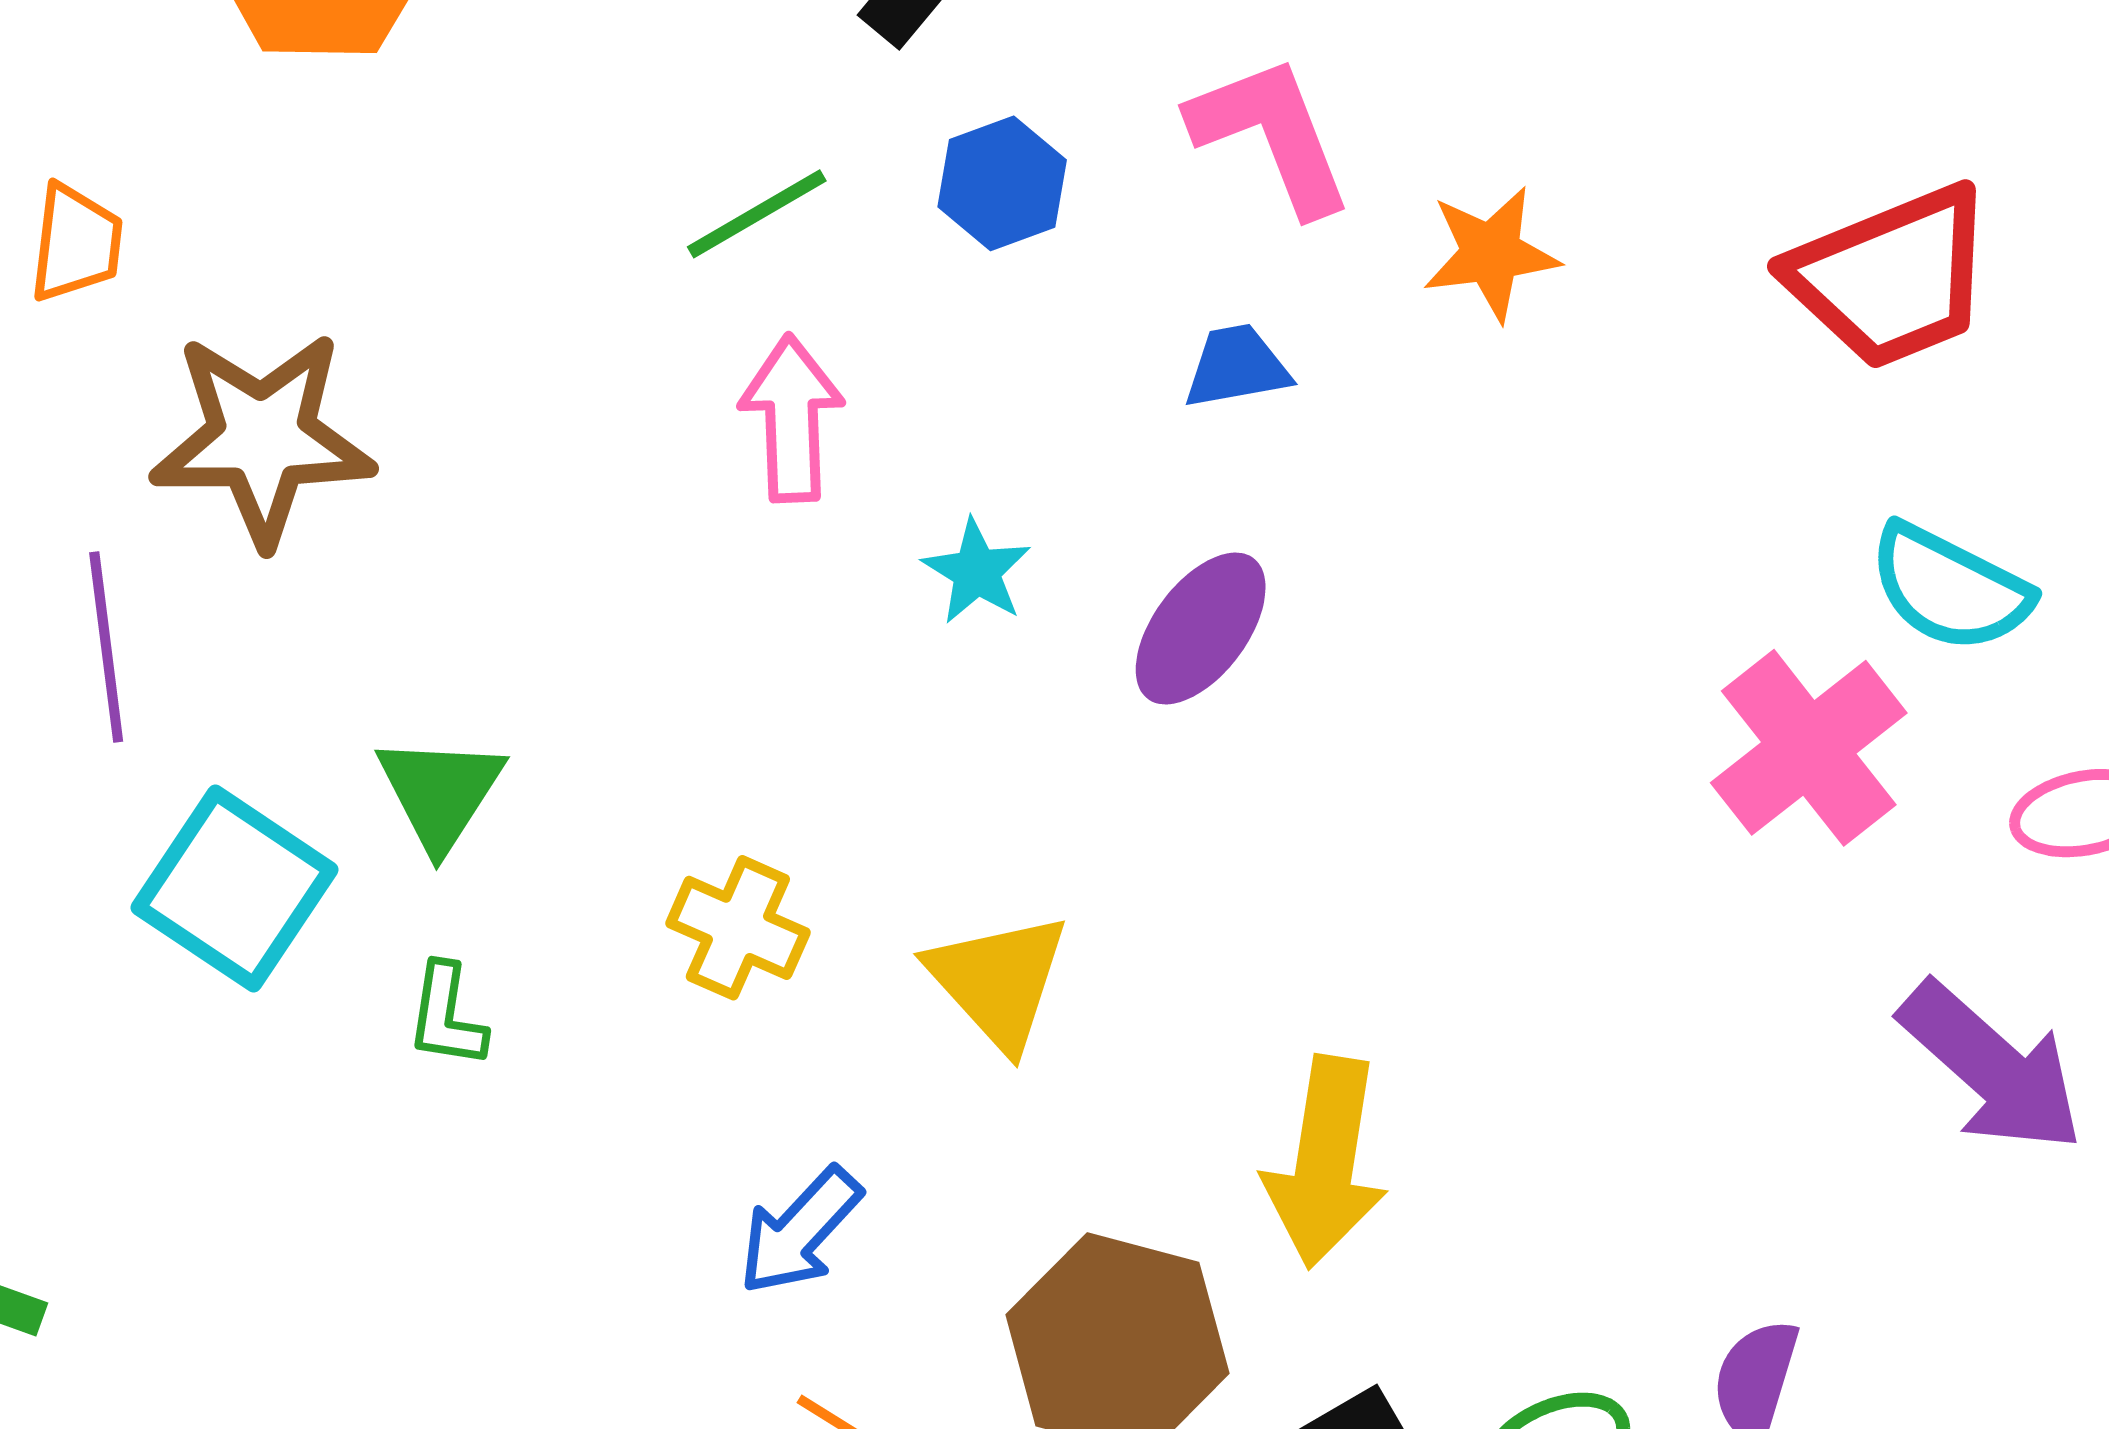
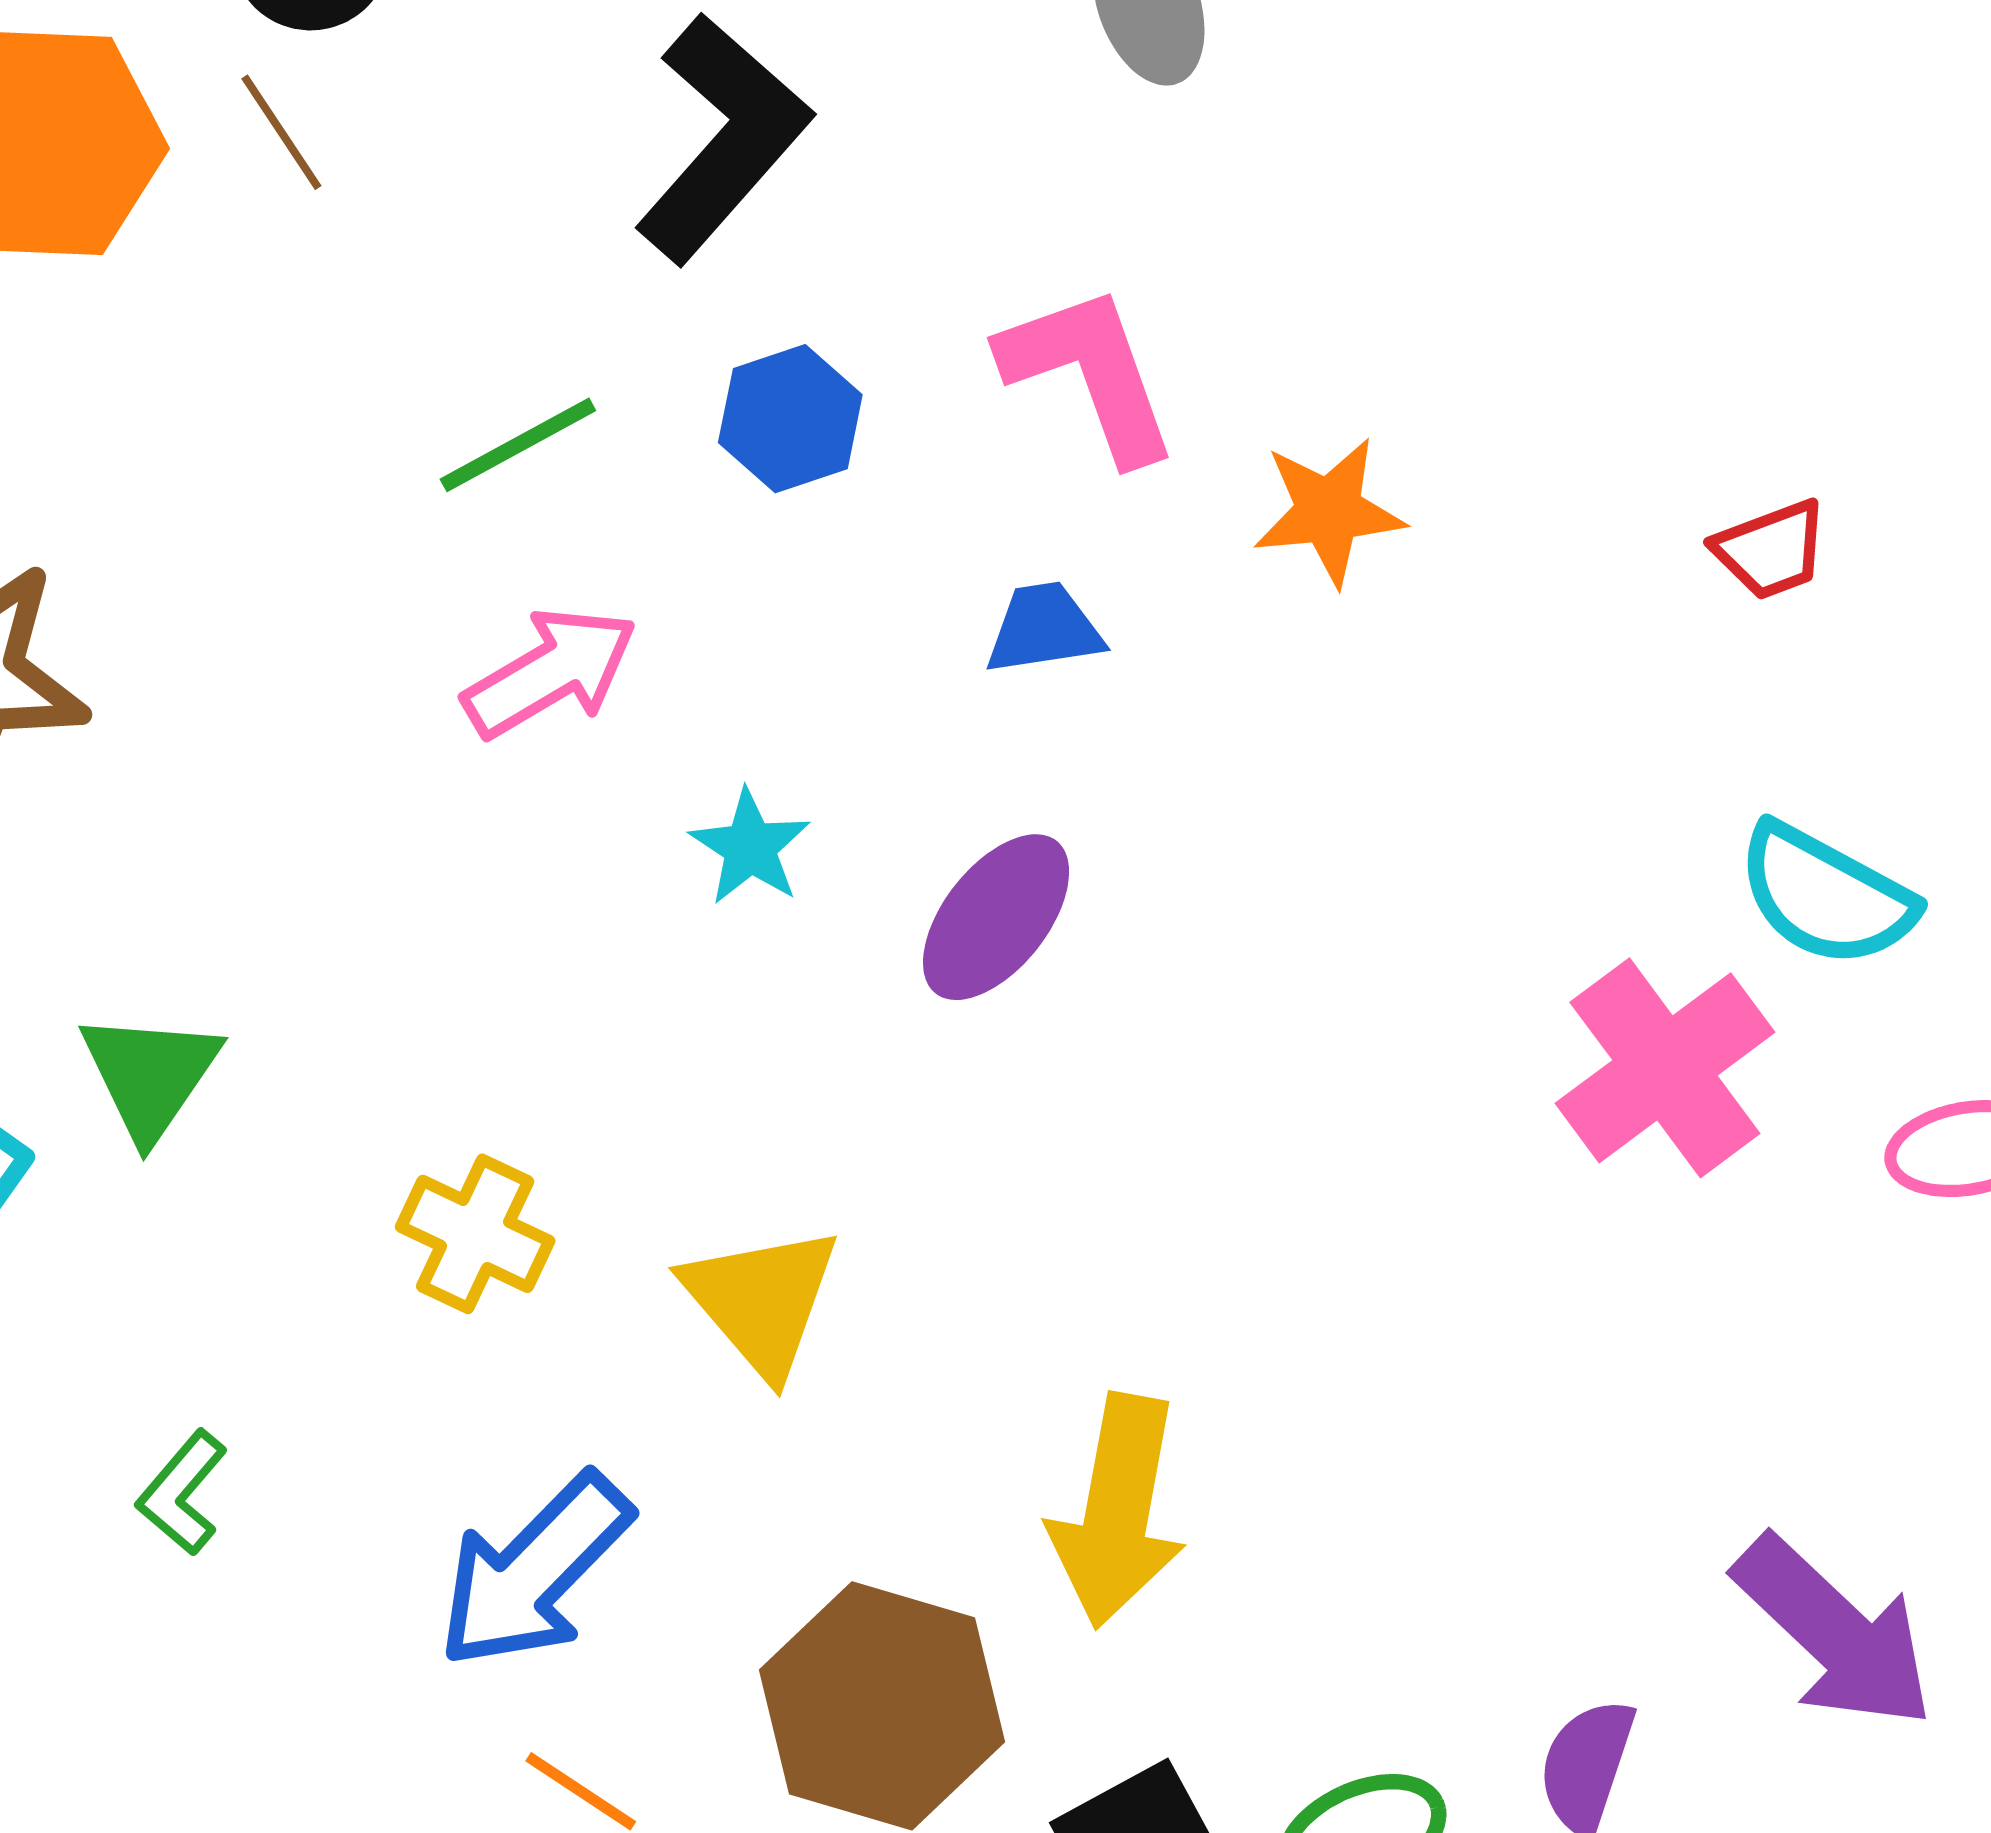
red trapezoid: (1891, 277) -> (1771, 550), size x0.5
pink arrow: (792, 419) -> (550, 672), turned 60
green L-shape: (447, 1016) -> (182, 1493), moved, turned 30
purple arrow: (1992, 1067) -> (1834, 1632), moved
blue arrow: (800, 1231) -> (534, 1571), size x1.4

